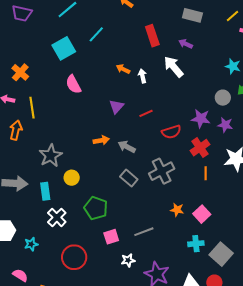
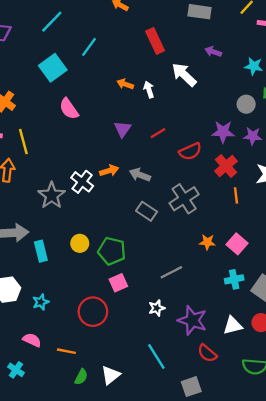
purple arrow: (186, 44) -> (213, 52), moved
yellow circle: (72, 178) -> (80, 243), moved
cyan rectangle: (45, 191) -> (41, 251), moved
white cross: (57, 217) -> (82, 182), moved
pink square: (111, 237) -> (118, 283), moved

